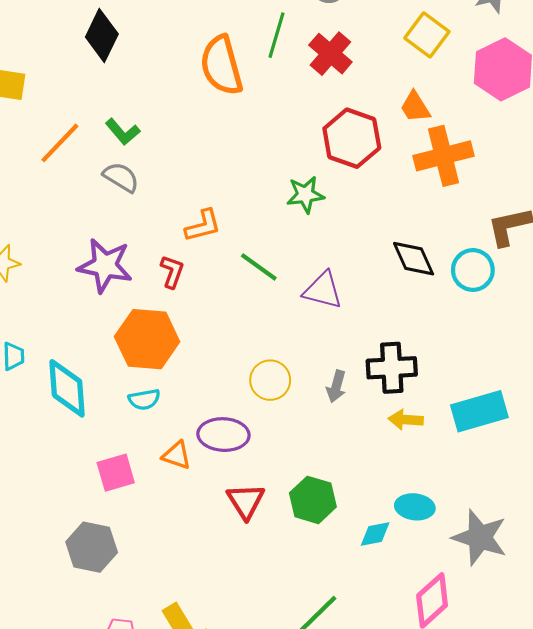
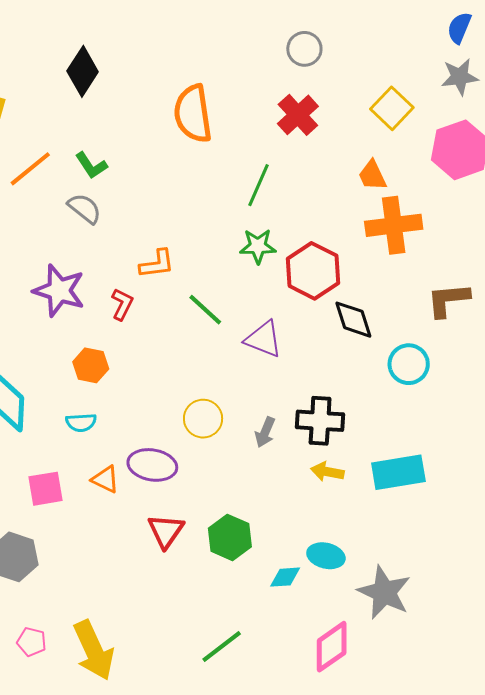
green line: (277, 35) -> (258, 185), moved
red hexagon: (352, 138) -> (313, 271), moved
cyan circle: (473, 270) -> (409, 364), moved
orange hexagon: (147, 339) -> (91, 365), size x0.6

